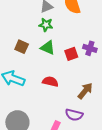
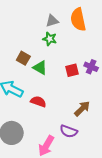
green triangle: (48, 48) -> (40, 68), moved
red semicircle: (50, 82) -> (38, 102), moved

